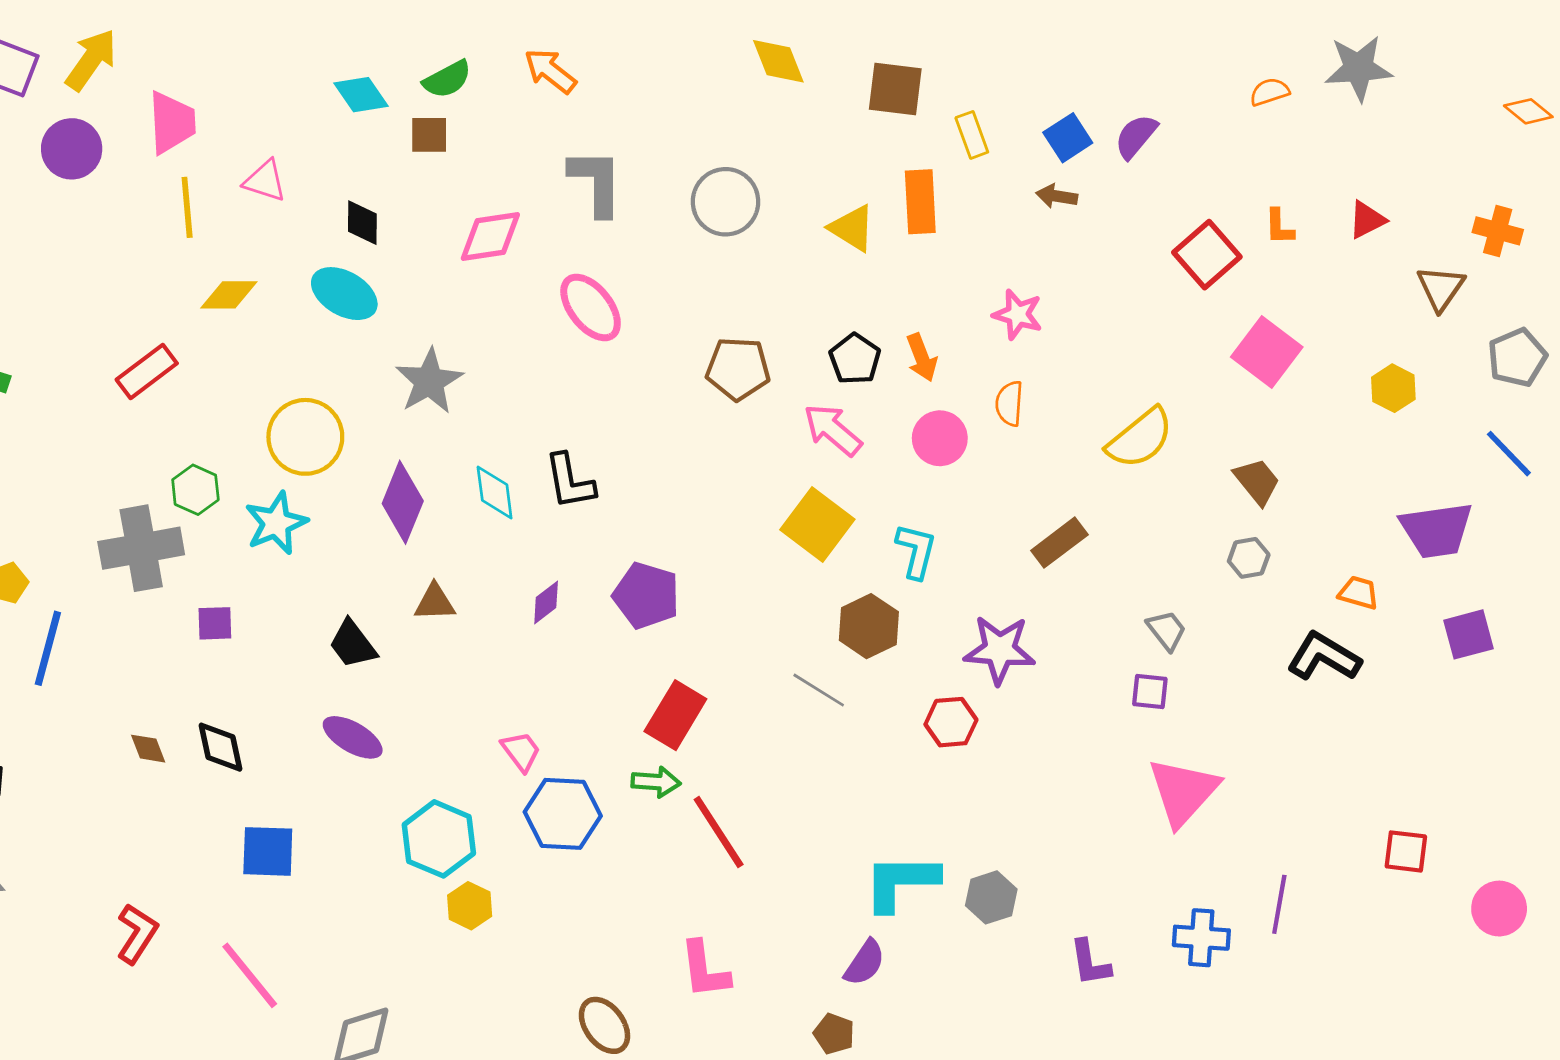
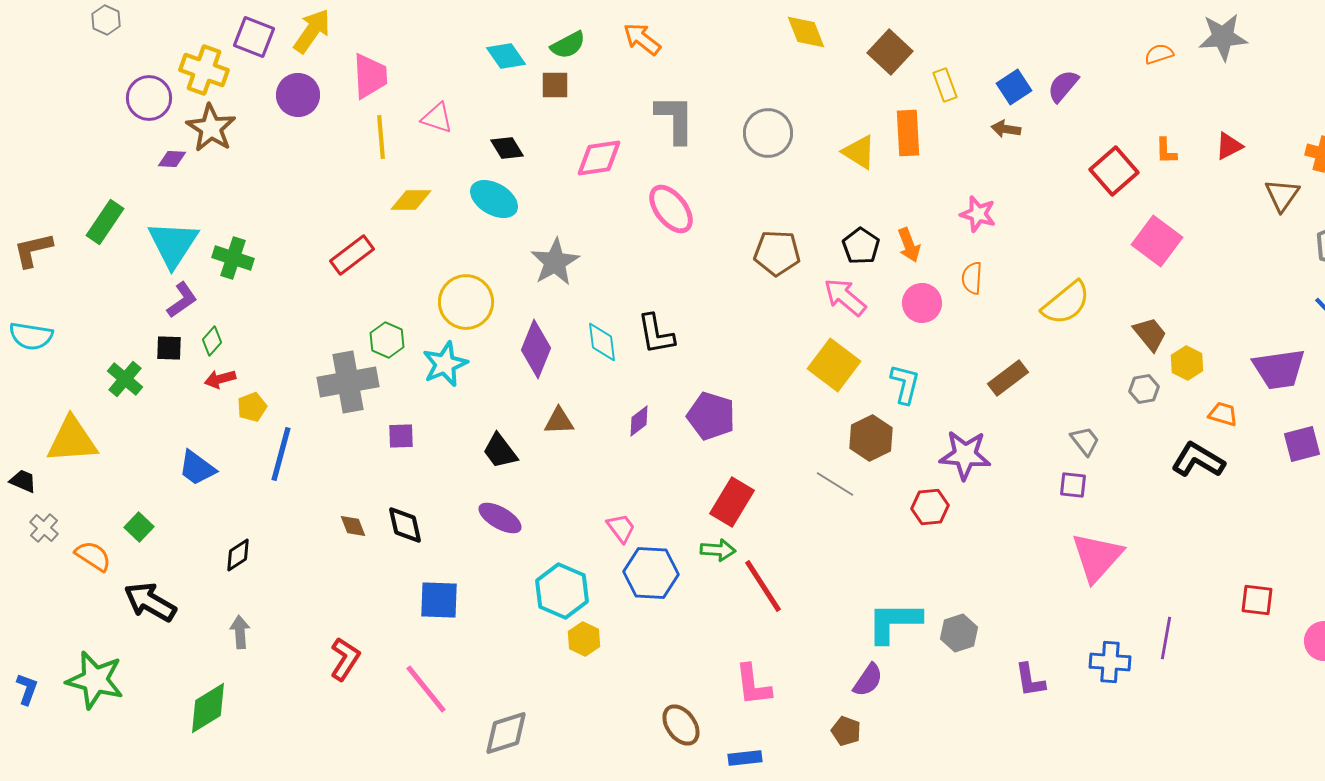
brown square: (895, 89) -> (890, 52), turned 36
black diamond: (362, 223) -> (507, 148), turned -32
yellow hexagon: (1393, 388) -> (1187, 363), moved

